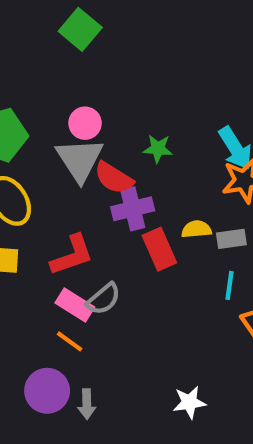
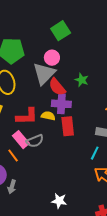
green square: (80, 29) -> (61, 31), moved
yellow semicircle: (196, 229) -> (48, 116), moved

